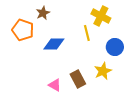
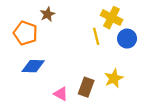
blue diamond: (54, 44) -> (33, 66), moved
blue circle: (115, 47) -> (127, 39), moved
brown rectangle: (78, 79) -> (86, 87), turned 48

